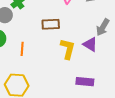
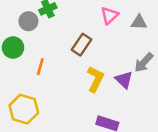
brown rectangle: (51, 24) -> (82, 45), turned -66

